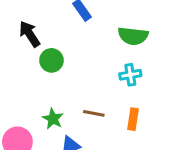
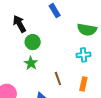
brown line: (94, 113) -> (58, 79), turned 56
green star: (53, 119) -> (31, 63), moved

